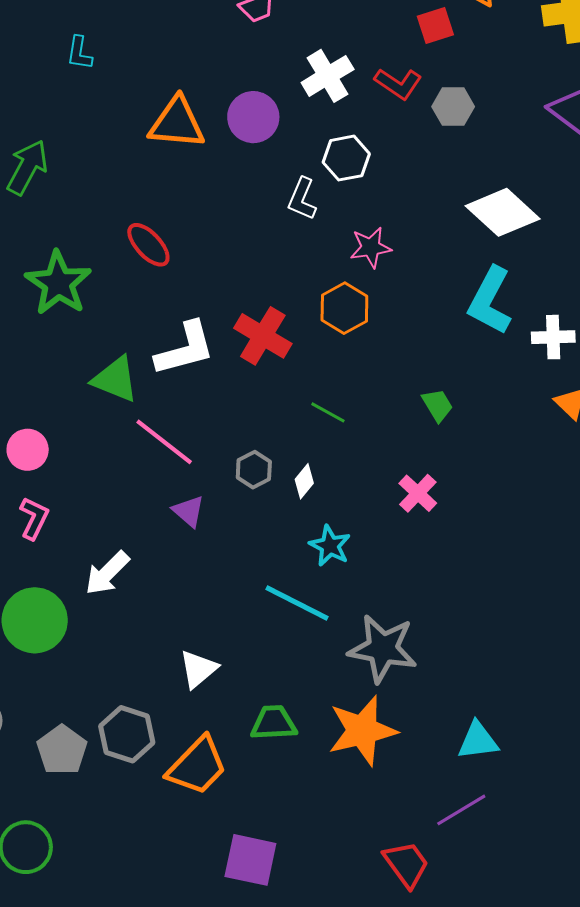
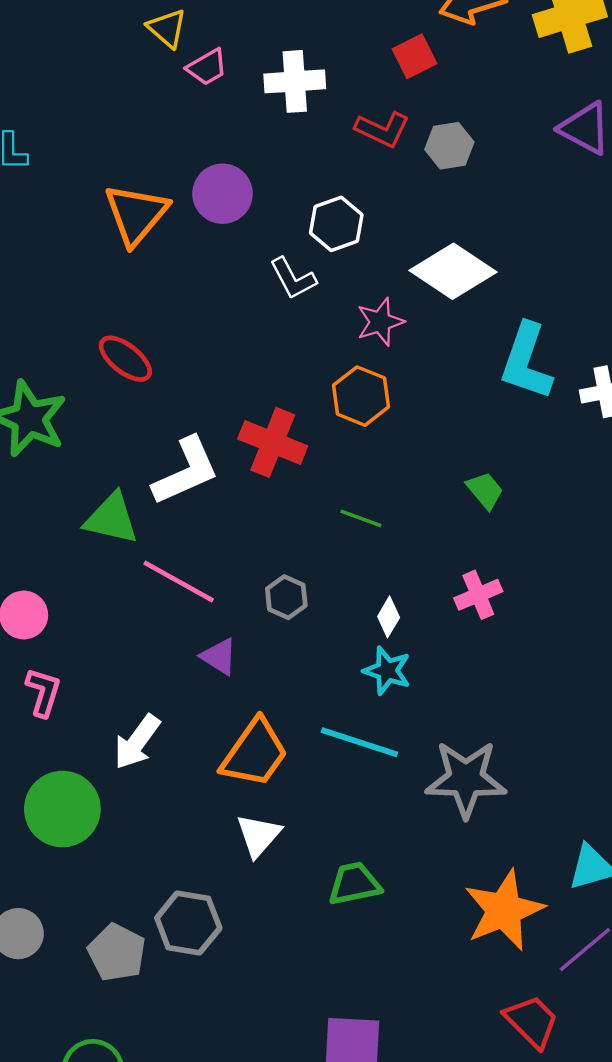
white cross: (328, 76) -> (295, 81), moved, turned 36
orange triangle: (177, 123) -> (136, 214), turned -46
white L-shape: (302, 199) -> (293, 278), turned -42
white diamond: (503, 212) -> (453, 271), moved
white diamond: (304, 481) -> (389, 617), moved
pink cross: (418, 493) -> (478, 595), turned 33
orange star: (362, 731) -> (504, 910), moved
orange trapezoid: (197, 766) -> (255, 753), moved

